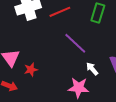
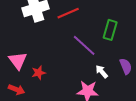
green rectangle: (98, 13) -> (110, 30), moved

